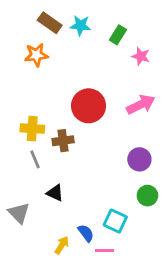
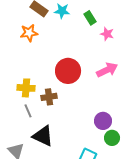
green rectangle: (118, 35) -> (90, 18), turned -64
purple circle: (139, 159) -> (103, 121), moved
black triangle: (55, 193) -> (43, 136), size x1.6

